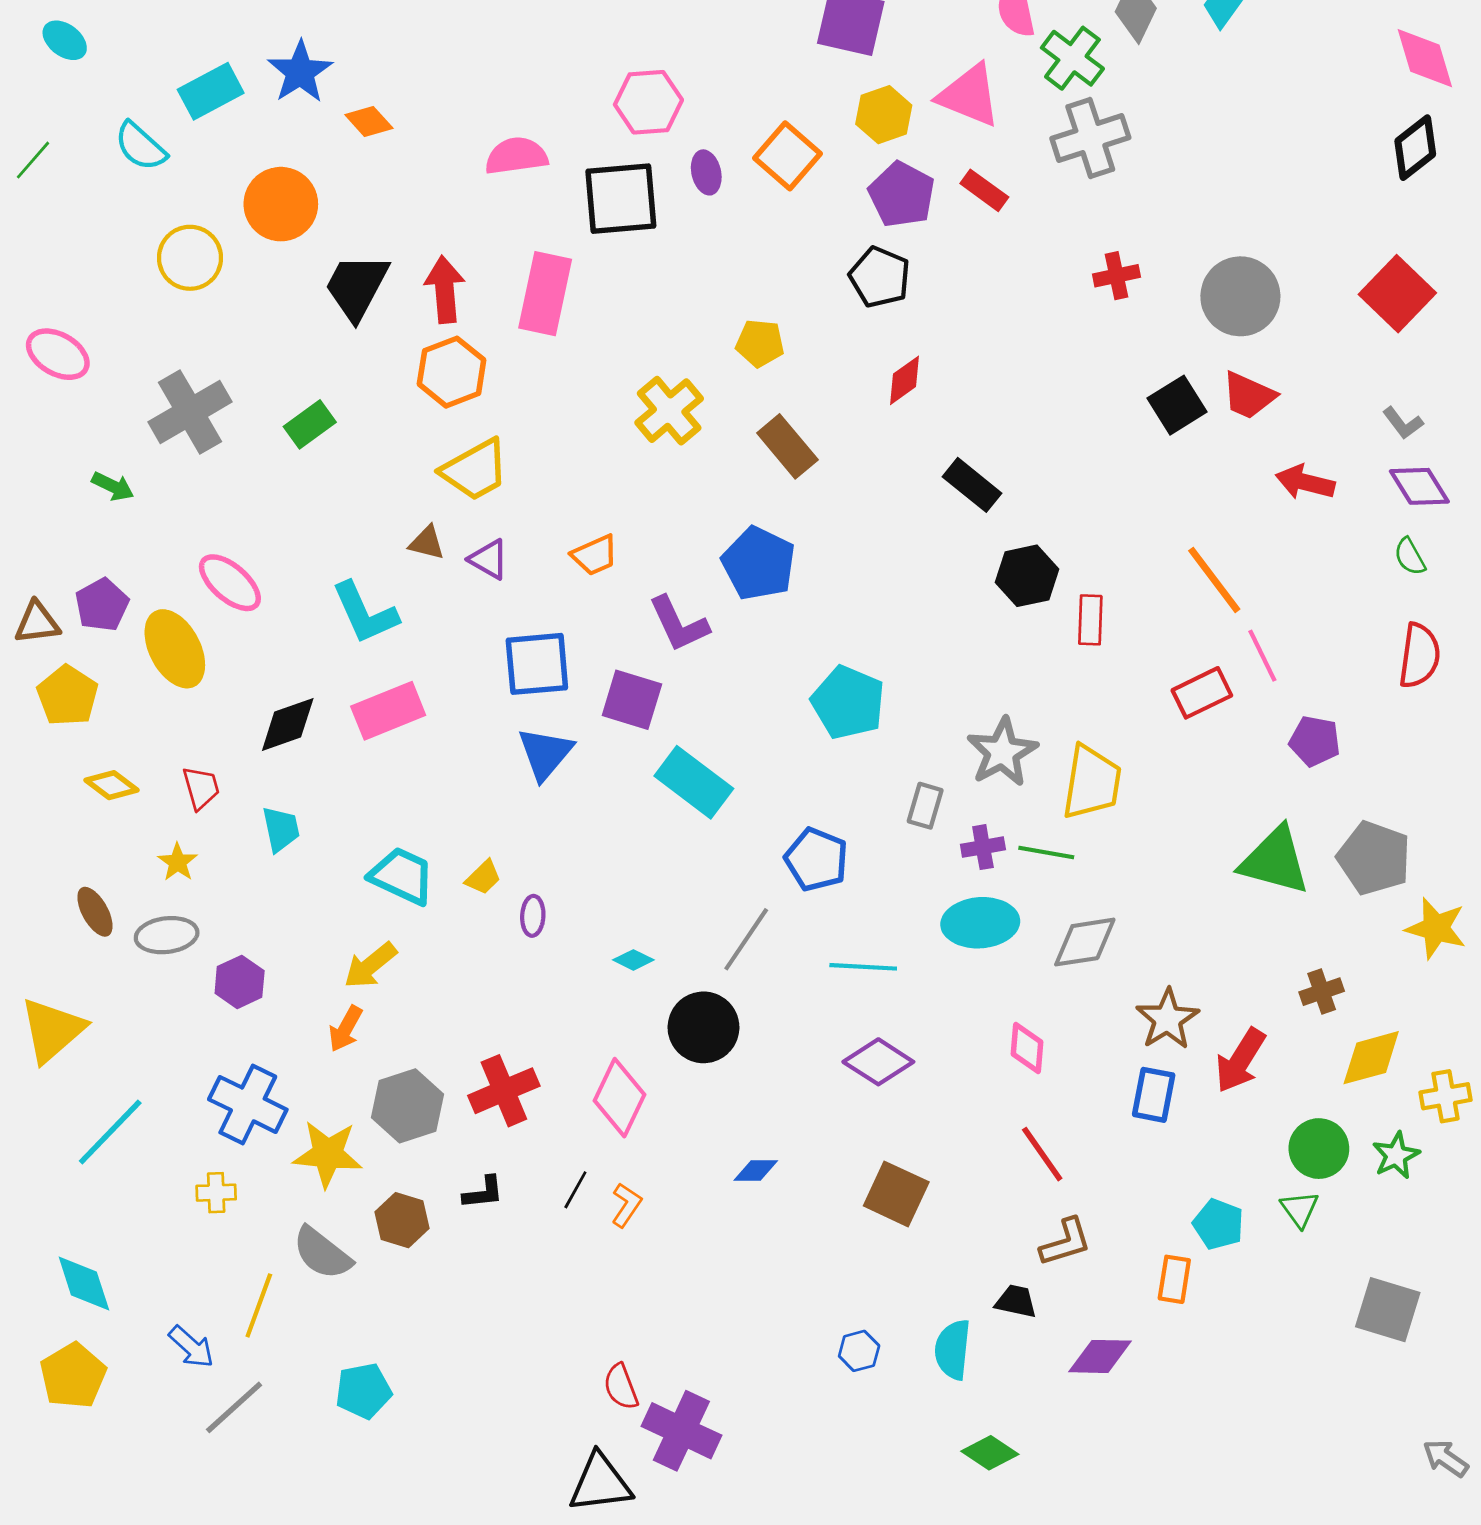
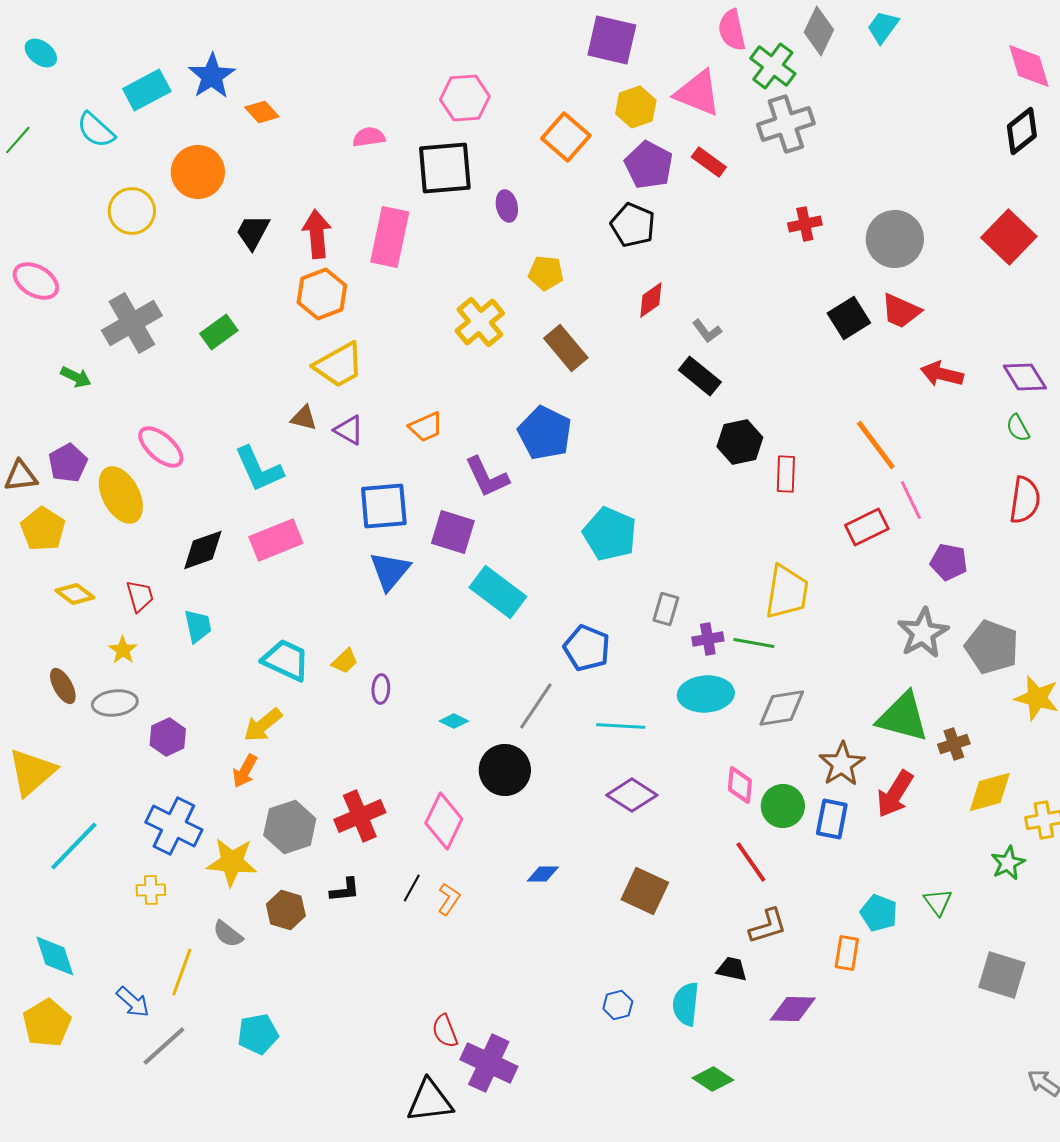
pink semicircle: (516, 156) -> (369, 137), size x0.7
purple ellipse: (706, 172) -> (507, 206), moved
black trapezoid: (357, 287) -> (253, 232), size x0.7
gray L-shape: (1403, 423) -> (707, 331), moved
gray star: (1002, 752) -> (923, 633), moved
green triangle: (1275, 861) -> (903, 717), moved
green circle: (1319, 1149) -> (783, 806), moved
gray semicircle: (322, 1253) -> (228, 934), size x0.7

